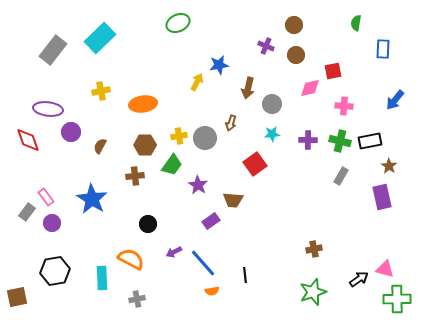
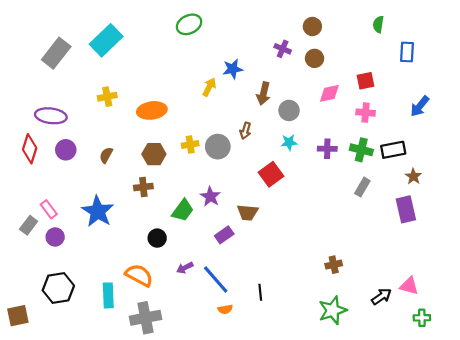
red square: (333, 71) -> (366, 81), moved
purple circle: (71, 132) -> (66, 150), moved
red diamond: (28, 140) -> (30, 149), turned 36
green trapezoid: (172, 165) -> (183, 210), moved
gray cross: (137, 299) -> (145, 318), size x1.8
green cross: (397, 299) -> (422, 318), size x0.6

